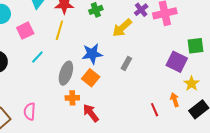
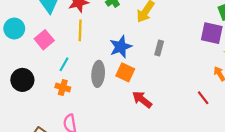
orange cross: (72, 98) -> (63, 87), moved, turned 32
red line: (155, 110) -> (203, 98), moved
red arrow: (91, 113) -> (142, 100), moved

